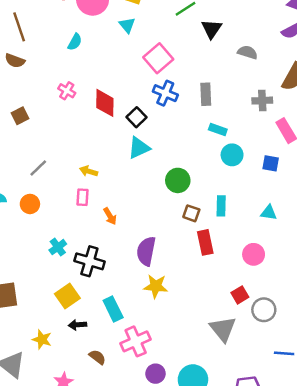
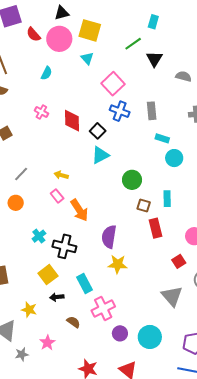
pink rectangle: (83, 197) -> (57, 196), turned -40
orange arrow: (110, 216) -> (79, 210), size x1.6
red square: (240, 295) -> (179, 261), moved

